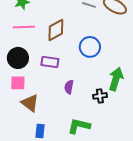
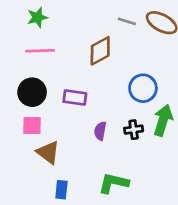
brown diamond: (56, 30) -> (100, 51), moved
blue circle: (90, 47) -> (143, 88), moved
black cross: (100, 96) -> (134, 130), moved

